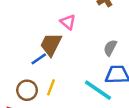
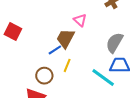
gray semicircle: (110, 48) -> (114, 43), size x1.5
yellow line: (51, 87) -> (67, 65), moved

